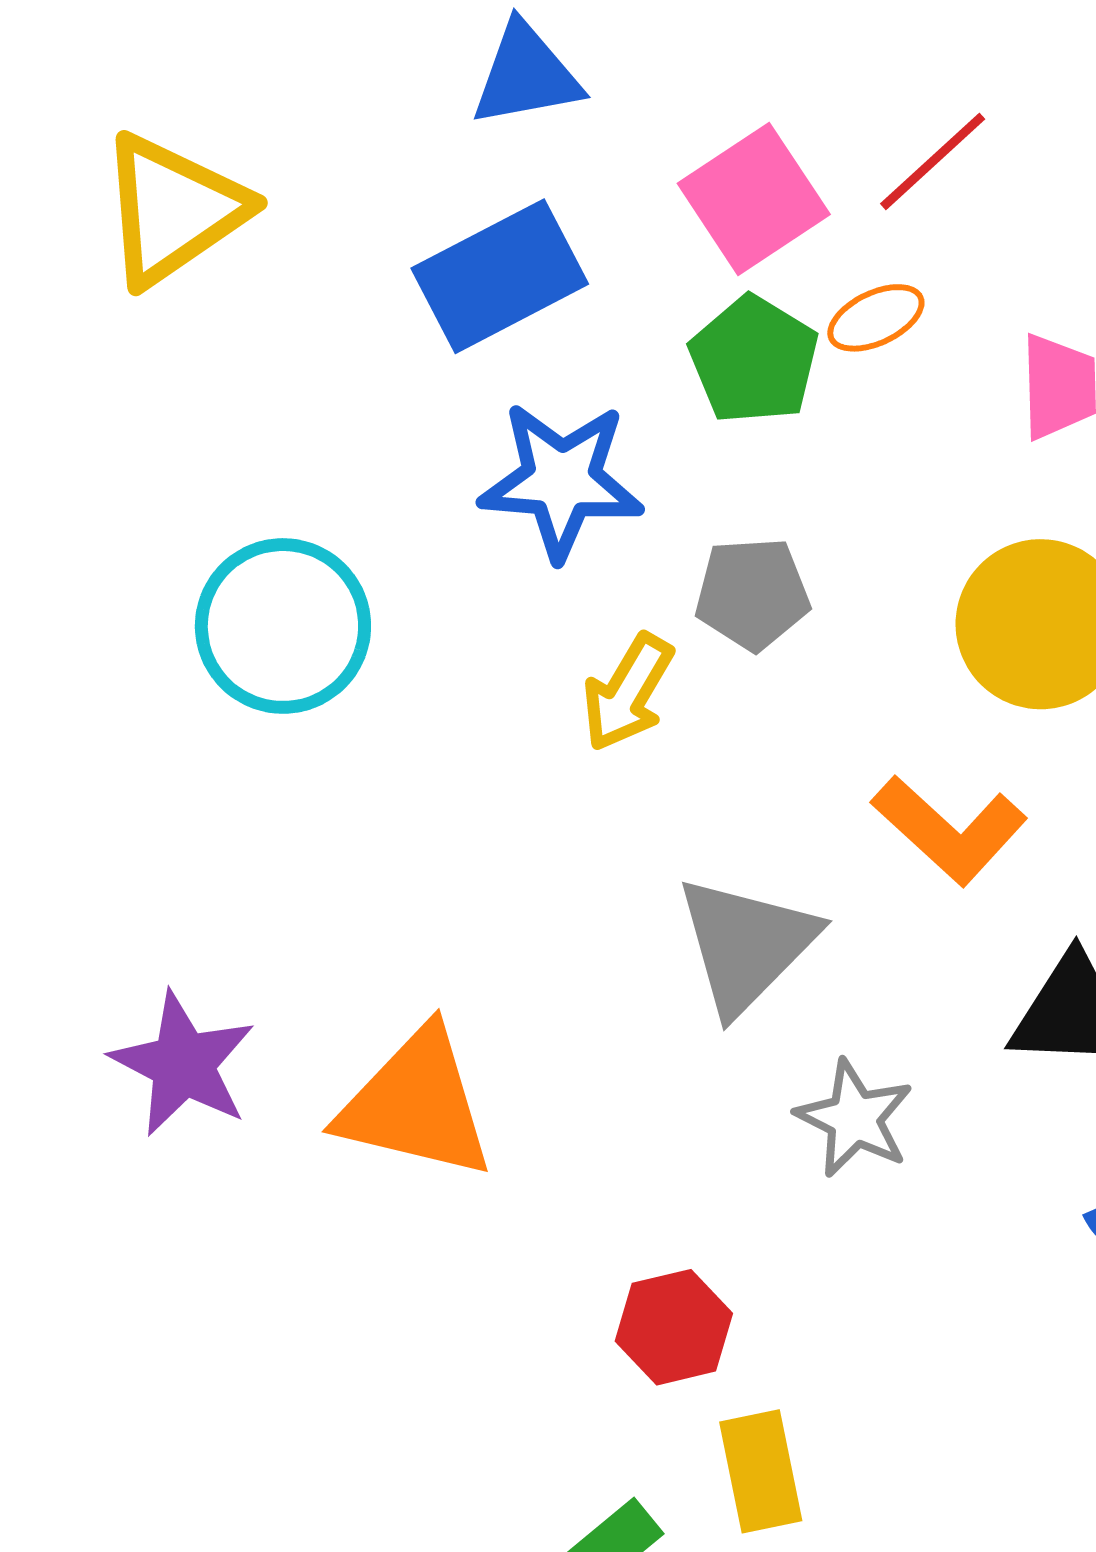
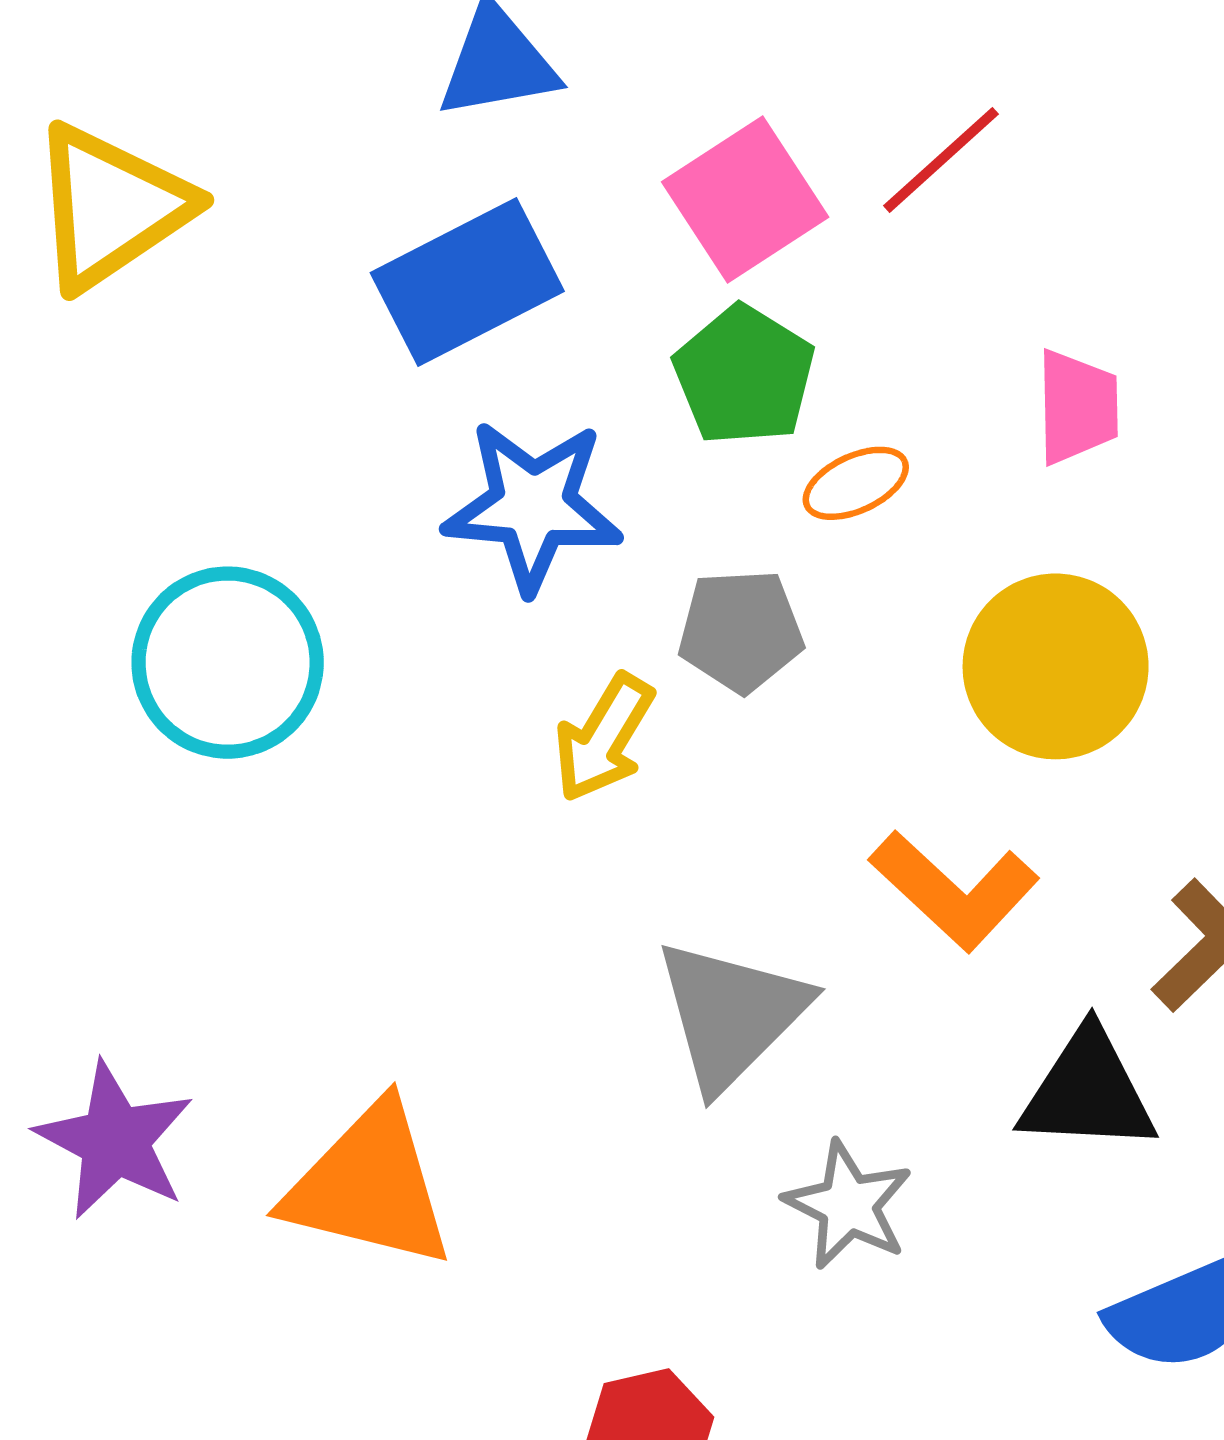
orange ellipse: (876, 318) -> (856, 483), moved

